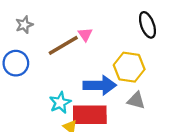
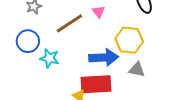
pink triangle: (85, 34) -> (99, 12), moved
cyan star: (60, 103) -> (49, 58), moved, turned -30

